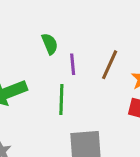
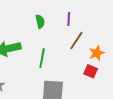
purple line: (73, 64) -> (69, 19), moved

